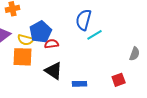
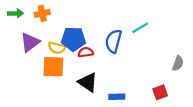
blue semicircle: (84, 20) -> (113, 41), moved
blue pentagon: (41, 32) -> (73, 39), turned 30
cyan line: (95, 35) -> (140, 28), moved

